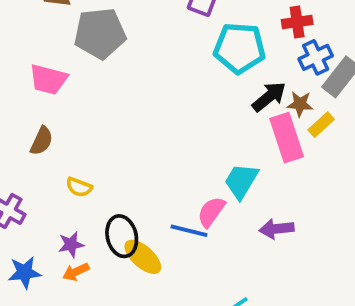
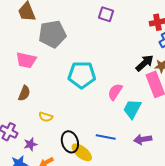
cyan pentagon: (240, 48) -> (82, 75), moved
pink semicircle: (211, 212) -> (115, 92), moved
purple arrow: (277, 229) -> (143, 139), moved
purple star: (71, 244) -> (30, 144), moved

